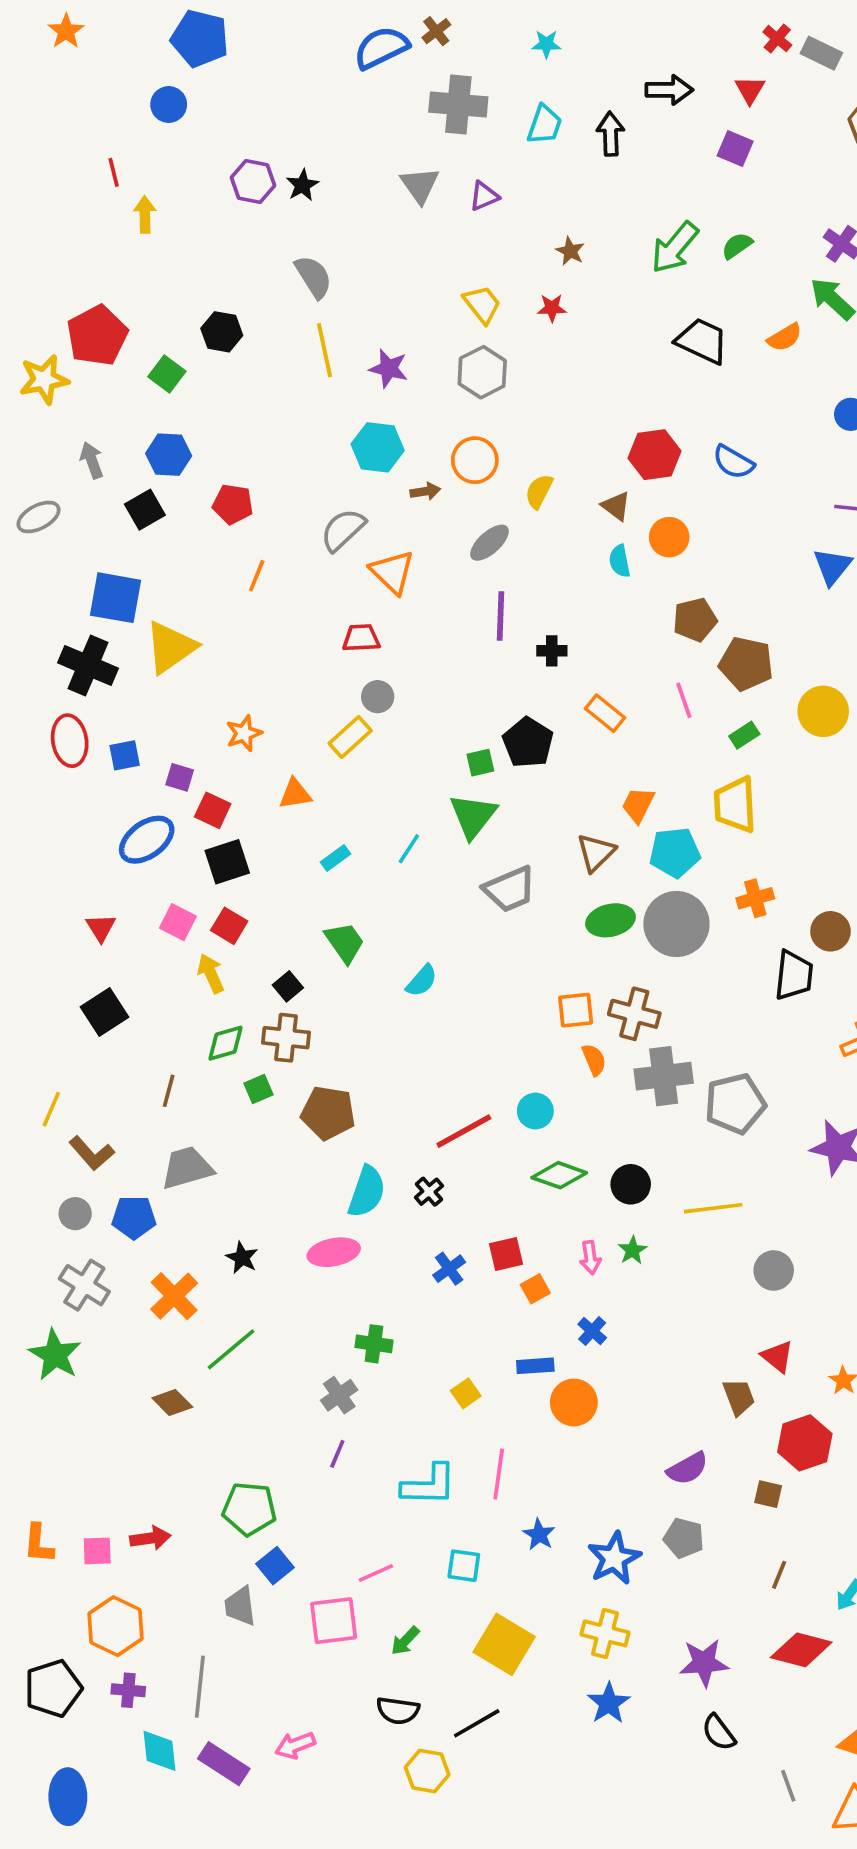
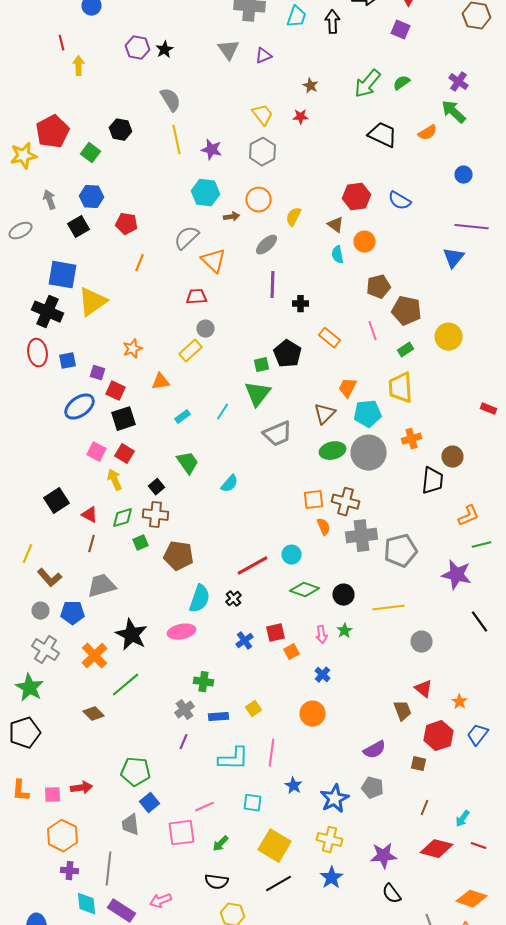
red triangle: (101, 928) -> (90, 515), moved, turned -30
black star: (242, 1258) -> (132, 635), size x1.8
blue rectangle: (535, 1366) -> (218, 717), moved
black pentagon: (53, 1688) -> (24, 733), moved
black line: (477, 1723) -> (278, 884), moved

